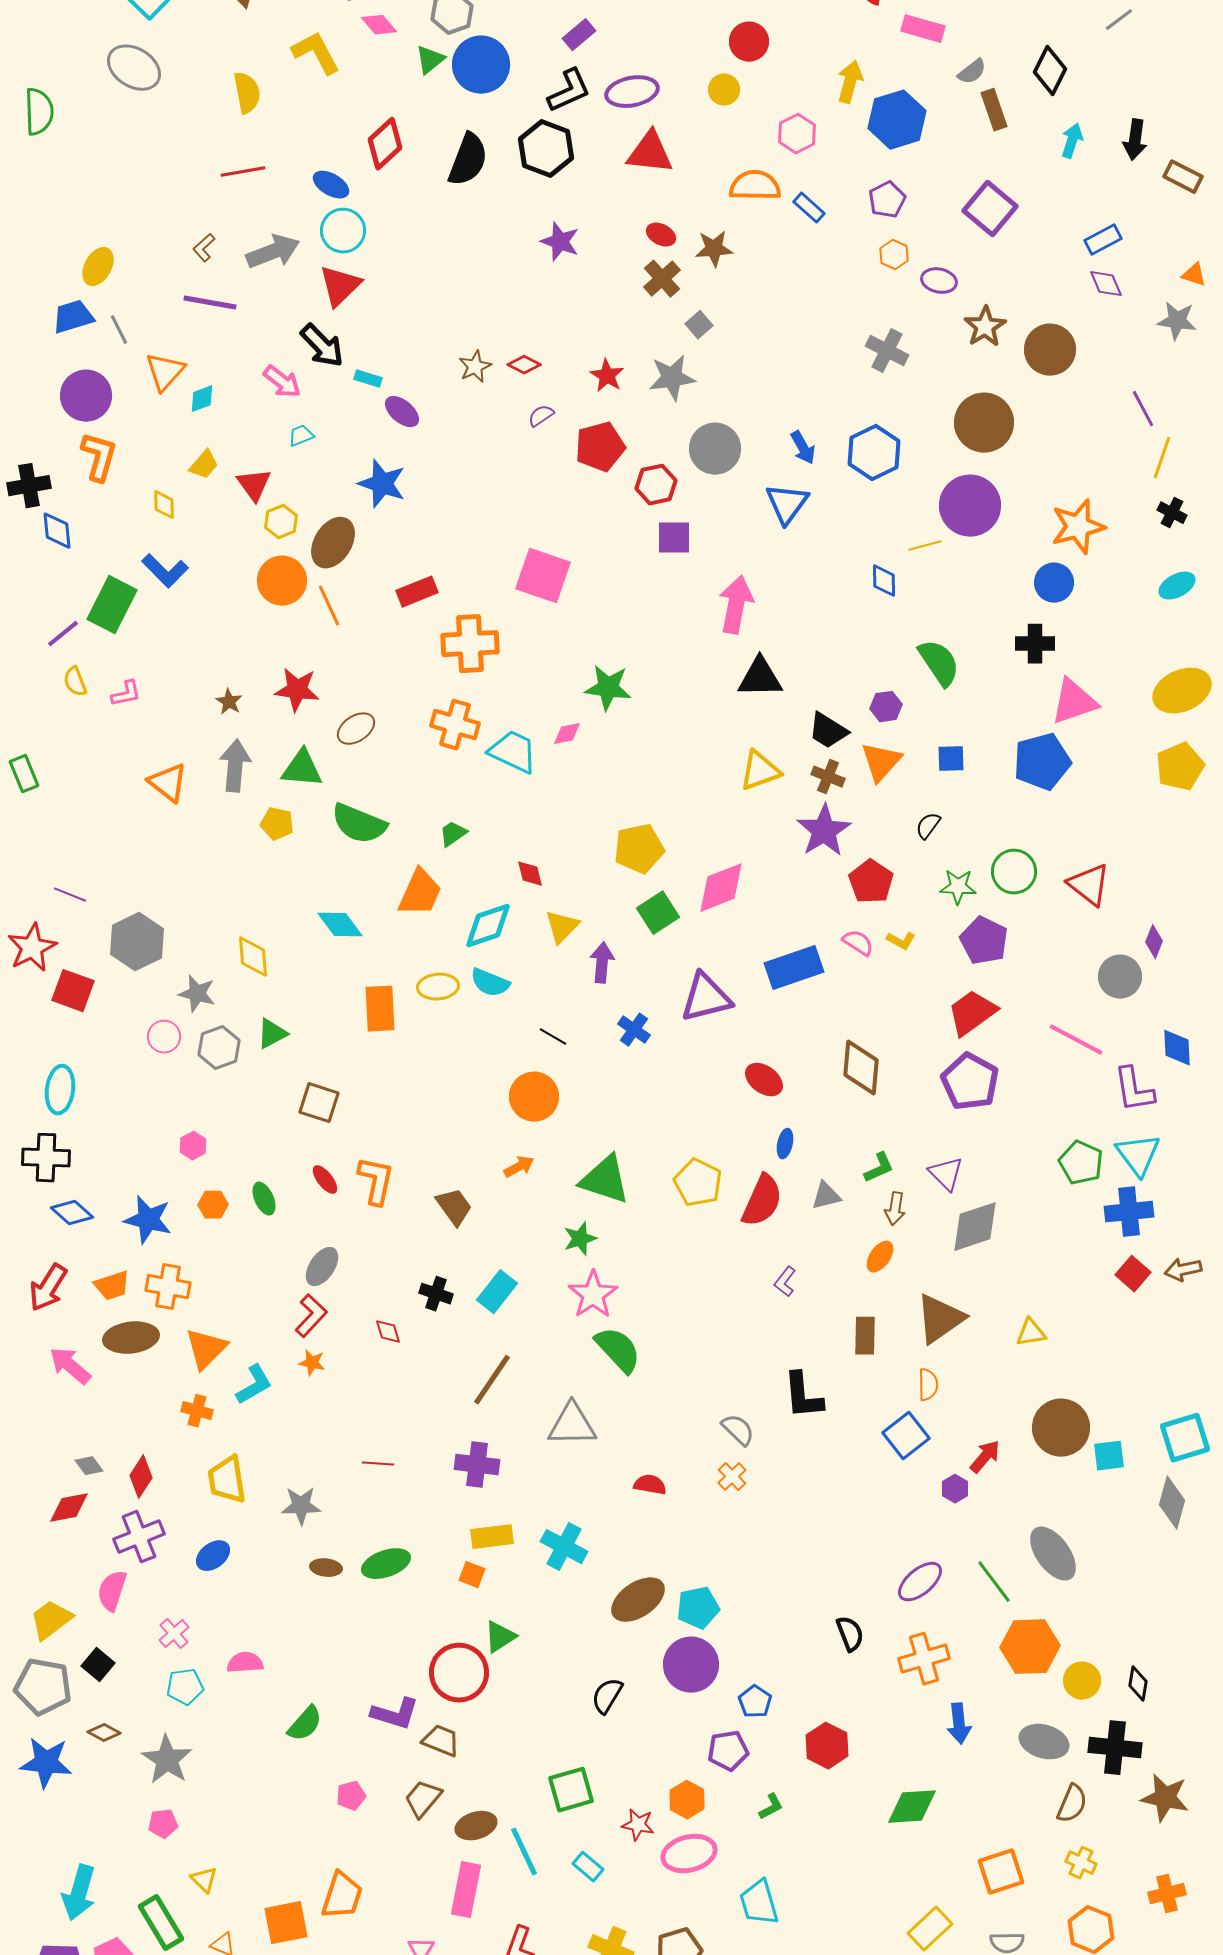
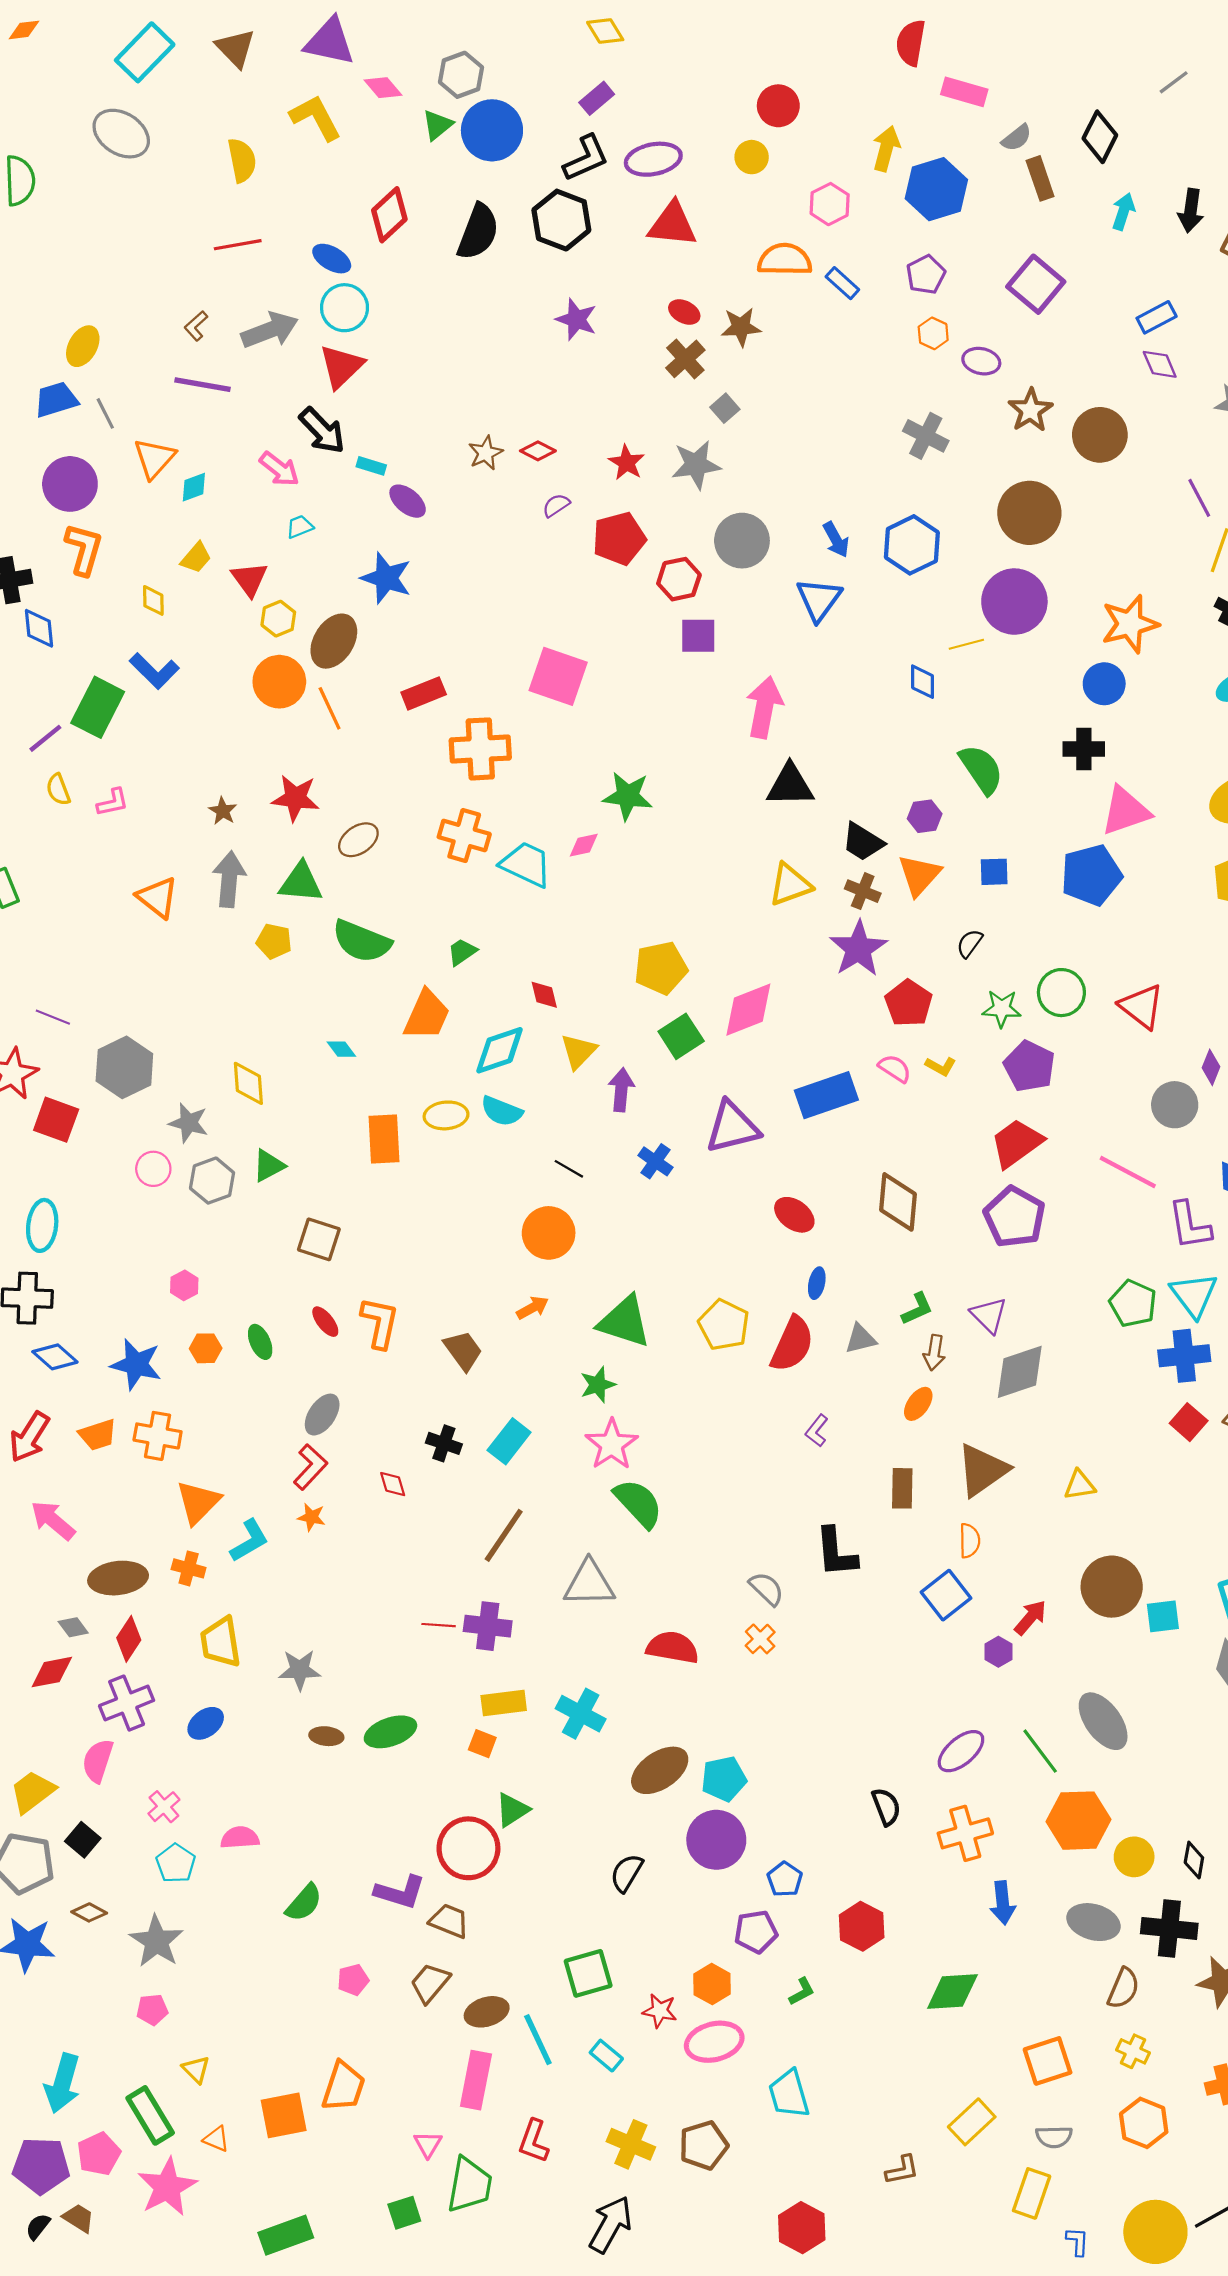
cyan diamond: (340, 925) -> (341, 1049), size x0.6
brown ellipse: (131, 1338) -> (118, 1578), moved
red line: (378, 1464) -> (439, 1625), moved
red semicircle: (650, 1485) -> (673, 1647), size x1.5
cyan pentagon: (185, 1687) -> (176, 1863), turned -30

